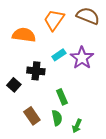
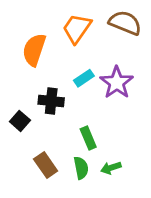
orange semicircle: (24, 35) -> (34, 50), turned -80
green arrow: (77, 126) -> (111, 168), moved, turned 48

